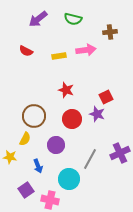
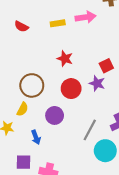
red semicircle: (26, 51) -> (21, 26), moved
cyan circle: (69, 179) -> (105, 151), moved
purple square: (26, 190) -> (23, 162), turned 35

